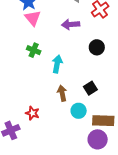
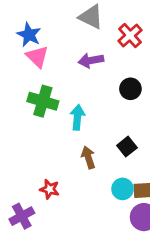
green cross: (34, 50) -> (43, 101), size x1.5
cyan circle: (79, 111) -> (123, 189), moved

